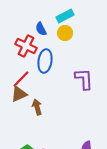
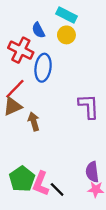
cyan rectangle: (65, 16) -> (66, 15), turned 54
purple L-shape: (84, 79) -> (89, 106), moved

